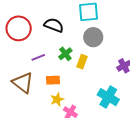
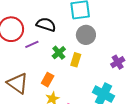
purple line: (38, 57) -> (32, 44), moved
orange rectangle: (53, 80) -> (48, 80), turned -56

